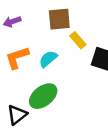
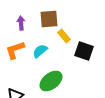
purple arrow: (12, 22) -> (21, 23), moved, turned 104
green ellipse: (43, 96) -> (51, 81), moved

